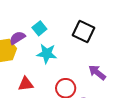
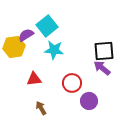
cyan square: (39, 28) -> (47, 26), size x1.5
black square: (83, 32) -> (104, 51), moved, turned -30

